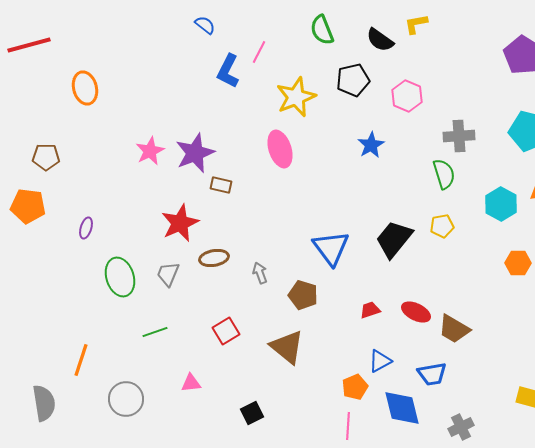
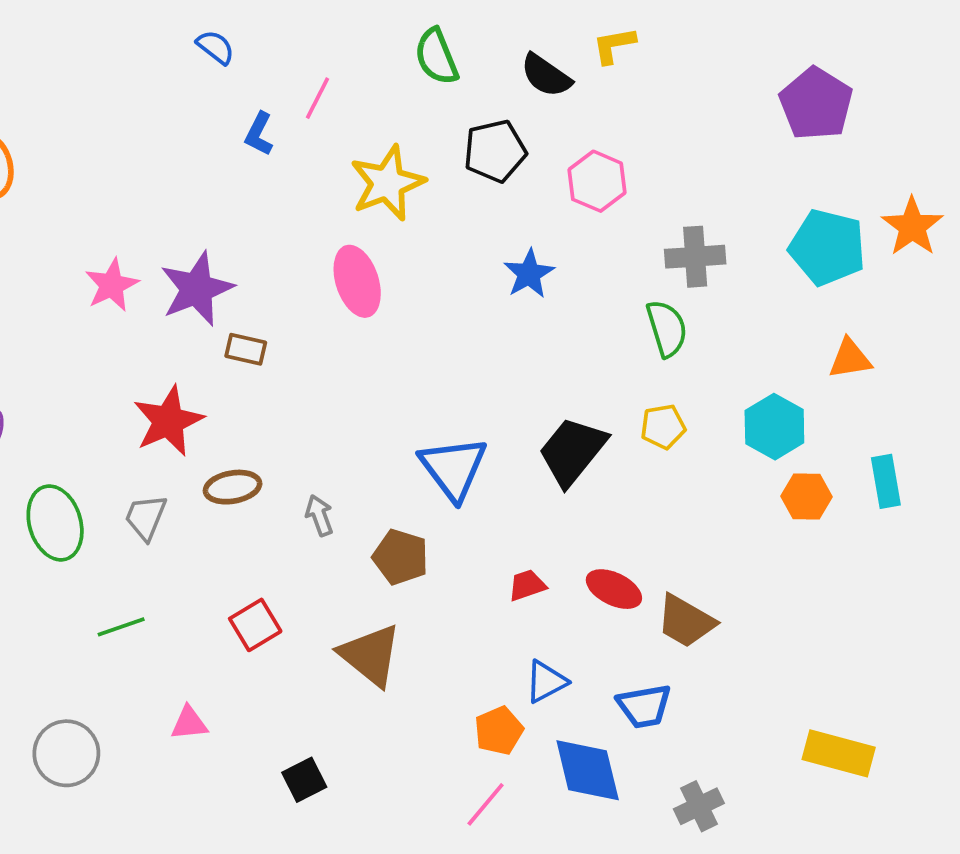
blue L-shape: (228, 71) -> (259, 134), size x0.7
cyan hexagon: (501, 204) -> (774, 427), moved
pink line: (348, 426) -> (486, 804), turned 36

